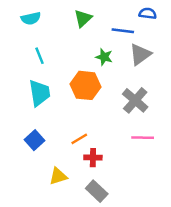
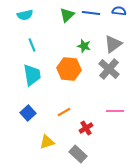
blue line: (123, 31) -> (91, 13), moved
gray cross: (135, 100) -> (109, 69), moved
red cross: (93, 158) -> (86, 128), moved, turned -32

